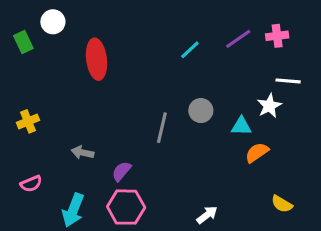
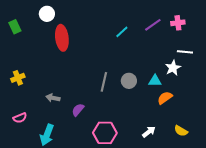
white circle: (53, 22) -> (47, 14), moved
gray circle: (201, 111) -> (129, 81), moved
pink hexagon: (126, 207) -> (105, 133), moved
white arrow: (207, 215) -> (149, 132), moved

